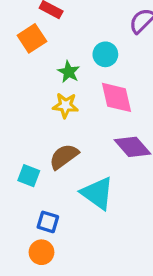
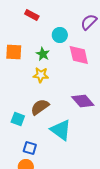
orange square: (32, 38) -> (14, 52), moved, turned 36
cyan circle: (105, 54) -> (60, 35), moved
pink diamond: (117, 97) -> (79, 55), moved

